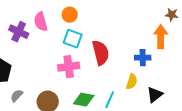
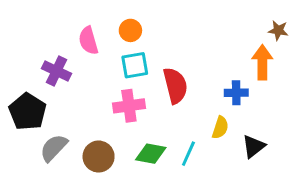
purple cross: (19, 32) -> (57, 71), moved
cyan square: (73, 39) -> (135, 65), turned -30
gray semicircle: (17, 96) -> (54, 148), size x1.5

